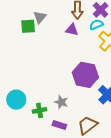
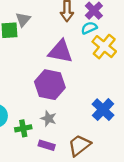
purple triangle: (72, 30) -> (60, 51), moved, size x1.6
purple hexagon: (85, 75) -> (50, 85), moved

